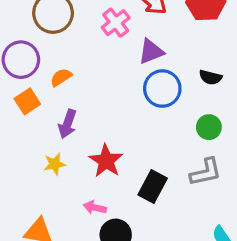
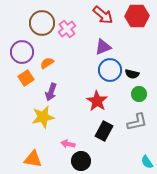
pink cross: (116, 23) -> (67, 29), moved
black semicircle: (211, 77) -> (132, 74), moved
red star: (106, 161) -> (97, 101), moved
yellow star: (55, 164) -> (43, 117), size x1.6

